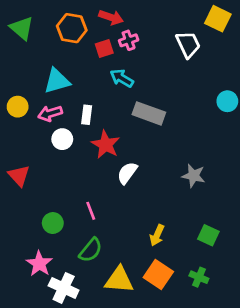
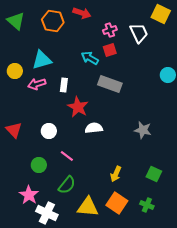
pink cross: (129, 40) -> (110, 30), moved
red square: (104, 48) -> (110, 50), moved
yellow circle: (18, 107) -> (15, 71), moved
white circle: (62, 139) -> (49, 131), moved
white semicircle: (127, 173) -> (94, 128), turned 48
pink line: (91, 211) -> (67, 156), turned -32

